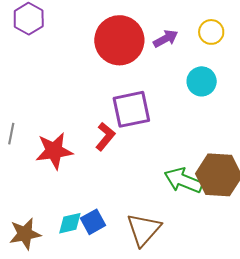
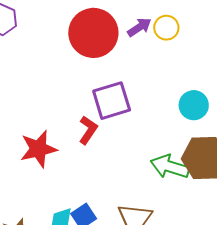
yellow circle: (211, 32) -> (166, 28), moved
cyan circle: (202, 81) -> (194, 105), moved

